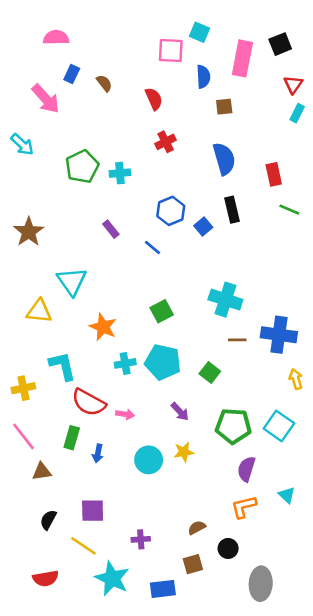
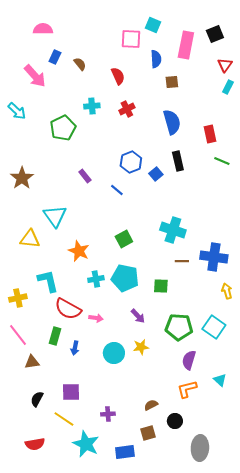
cyan cross: (120, 173) -> (92, 106), moved
green square: (210, 373) -> (161, 286), turned -35

